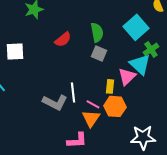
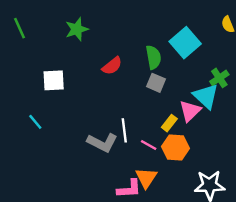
cyan square: (136, 27) -> (185, 43), moved
yellow rectangle: (110, 86) -> (169, 123), turned 32
orange triangle: (91, 118) -> (146, 178), moved

